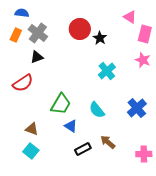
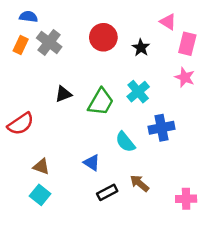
black star: (100, 38) -> (141, 48), moved
black triangle: (37, 57) -> (63, 94), moved
red semicircle: (23, 83) -> (21, 124), moved
green trapezoid: (61, 104) -> (101, 102), moved
blue cross: (137, 108) -> (161, 128), moved, turned 30

